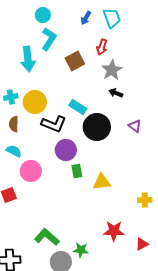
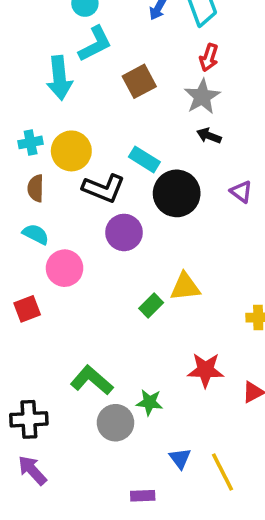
cyan L-shape: (49, 39) -> (95, 44), turned 30
red arrow: (102, 47) -> (209, 58), moved
green rectangle: (77, 171) -> (151, 306), moved, turned 56

